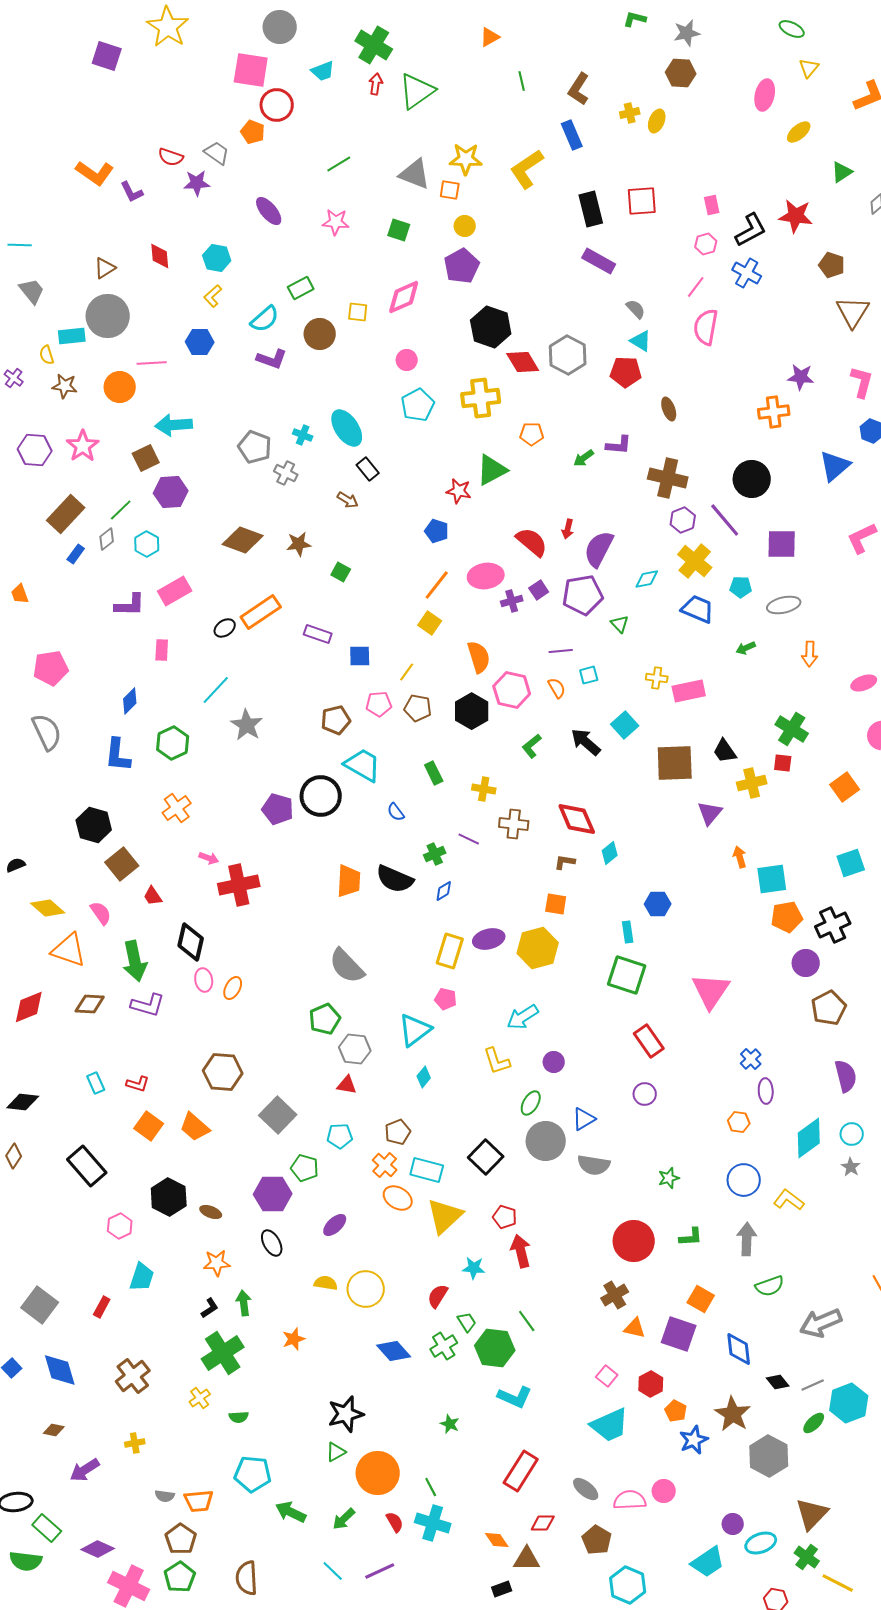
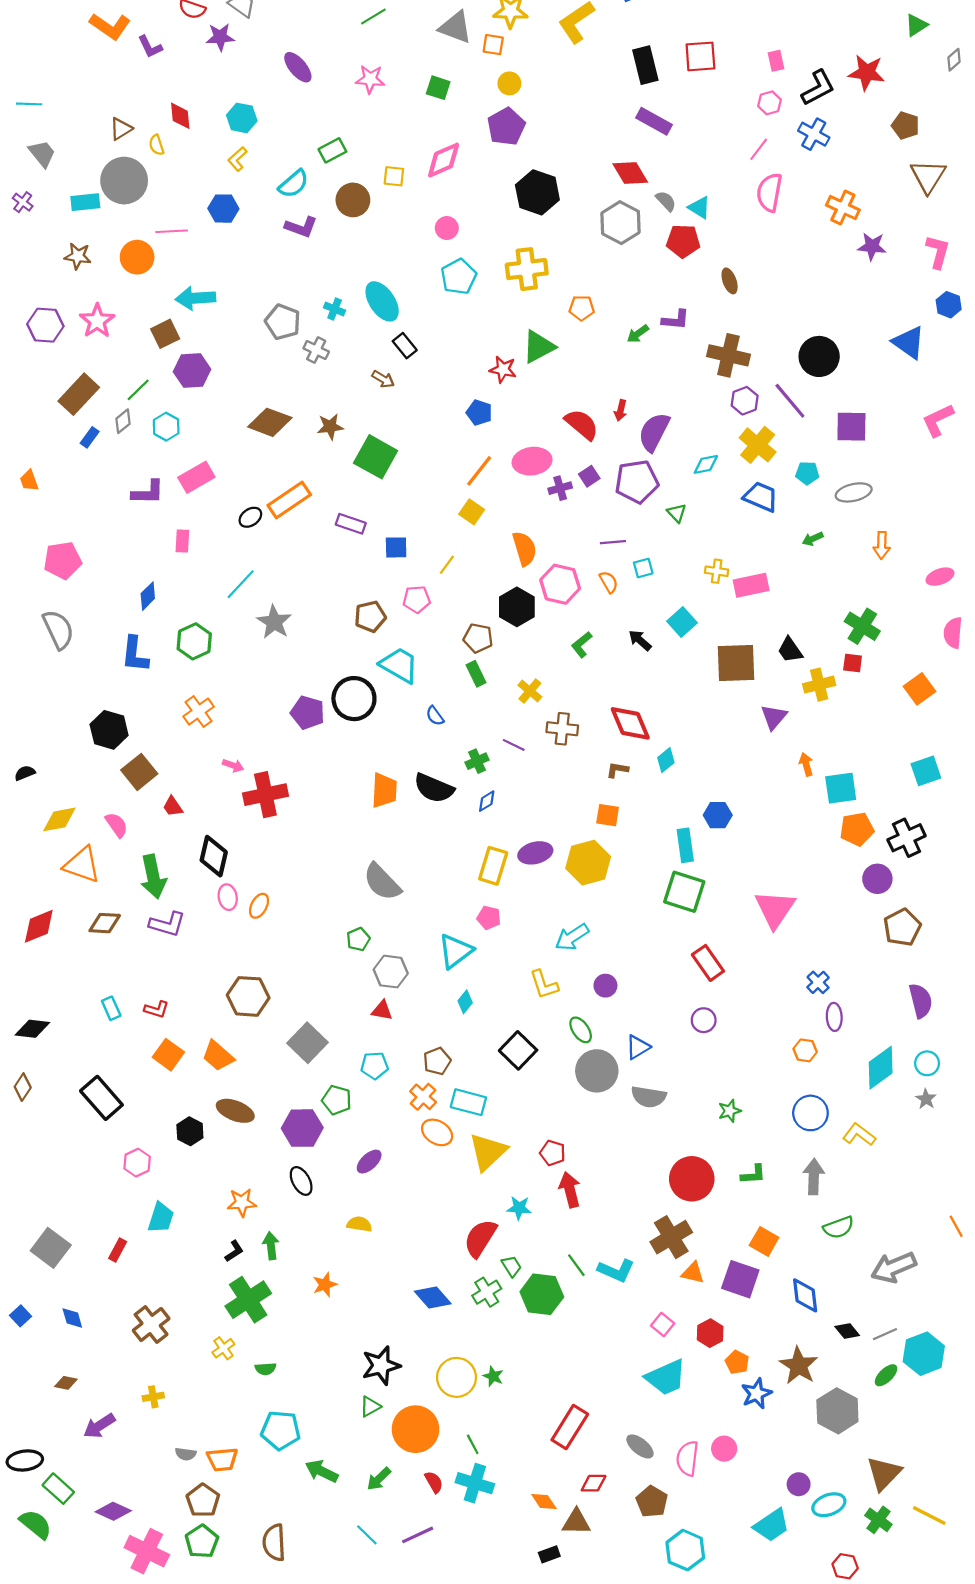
gray semicircle: (636, 309) -> (666, 201), moved
yellow semicircle: (47, 355) -> (156, 145), moved
red diamond: (523, 362) -> (630, 173), moved
purple cross: (14, 378) -> (23, 202), moved
orange cross: (774, 412) -> (843, 208), moved, turned 32
blue triangle: (835, 466) -> (909, 342), turned -44
green square: (341, 572) -> (376, 457), size x2.0
brown pentagon: (418, 708) -> (478, 638), moved
black arrow: (586, 742) -> (640, 640), size x0.7
yellow cross: (484, 789) -> (530, 691), turned 30
yellow diamond: (48, 908) -> (59, 819), turned -52
cyan rectangle: (628, 932) -> (685, 845), size x1.4
green pentagon: (325, 1019) -> (358, 939), size x0.7
green ellipse: (531, 1103) -> (581, 1030), turned -65
black square: (486, 1157) -> (518, 1050), moved
black hexagon: (169, 1197) -> (190, 1131), size x0.7
brown ellipse: (211, 1212) -> (235, 1111), moved, size x1.6
yellow circle: (366, 1289) -> (457, 1377), moved
brown cross: (615, 1295) -> (671, 1237), size x1.4
red semicircle: (438, 1296) -> (480, 1238), size x1.5
blue diamond: (60, 1370) -> (72, 1318), size x0.6
cyan L-shape: (515, 1397) -> (616, 1271), moved
pink semicircle: (630, 1500) -> (687, 1458), turned -80
green semicircle: (26, 1561) -> (36, 1524), turned -148
yellow line: (838, 1583) -> (929, 1516), moved

